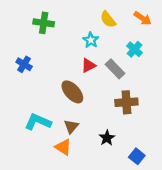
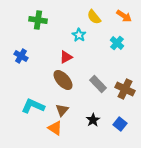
red triangle: (88, 65) -> (66, 57), moved
gray rectangle: (115, 69) -> (98, 84), moved
brown cross: (126, 102) -> (125, 89), moved, turned 30
blue square: (137, 156) -> (120, 124), moved

